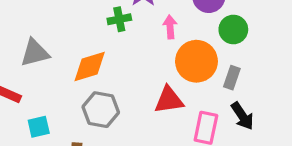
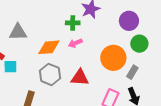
pink arrow: (170, 27) -> (75, 43), moved, turned -120
red triangle: (169, 100) -> (80, 78), moved
cyan square: (39, 127) -> (10, 67), moved

